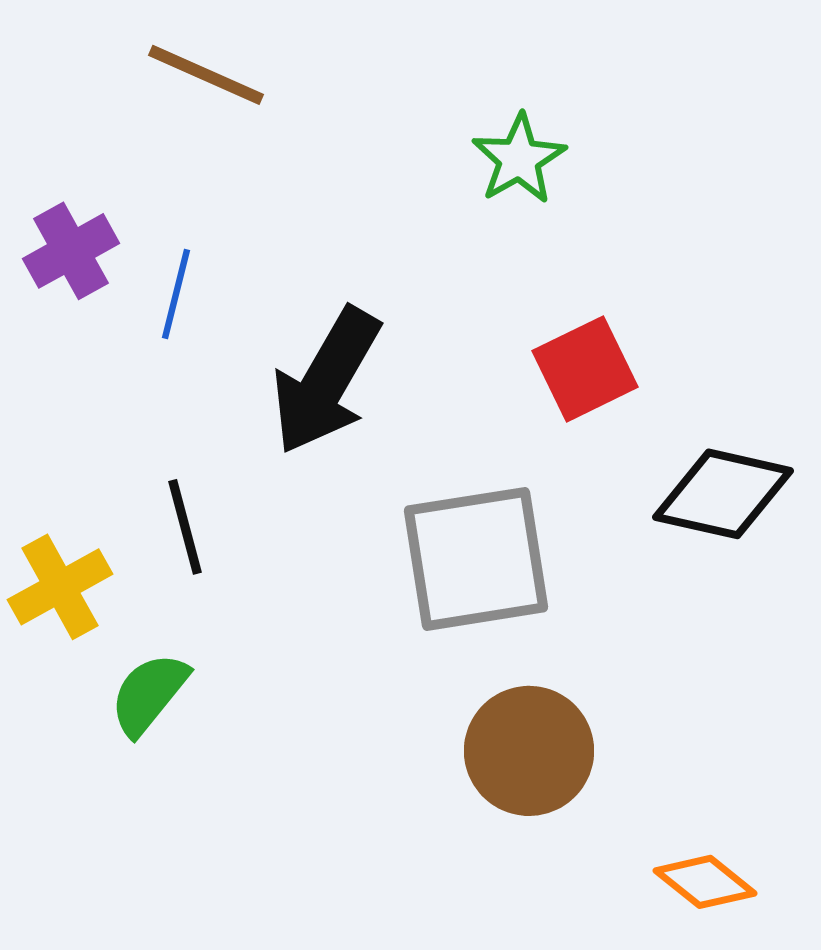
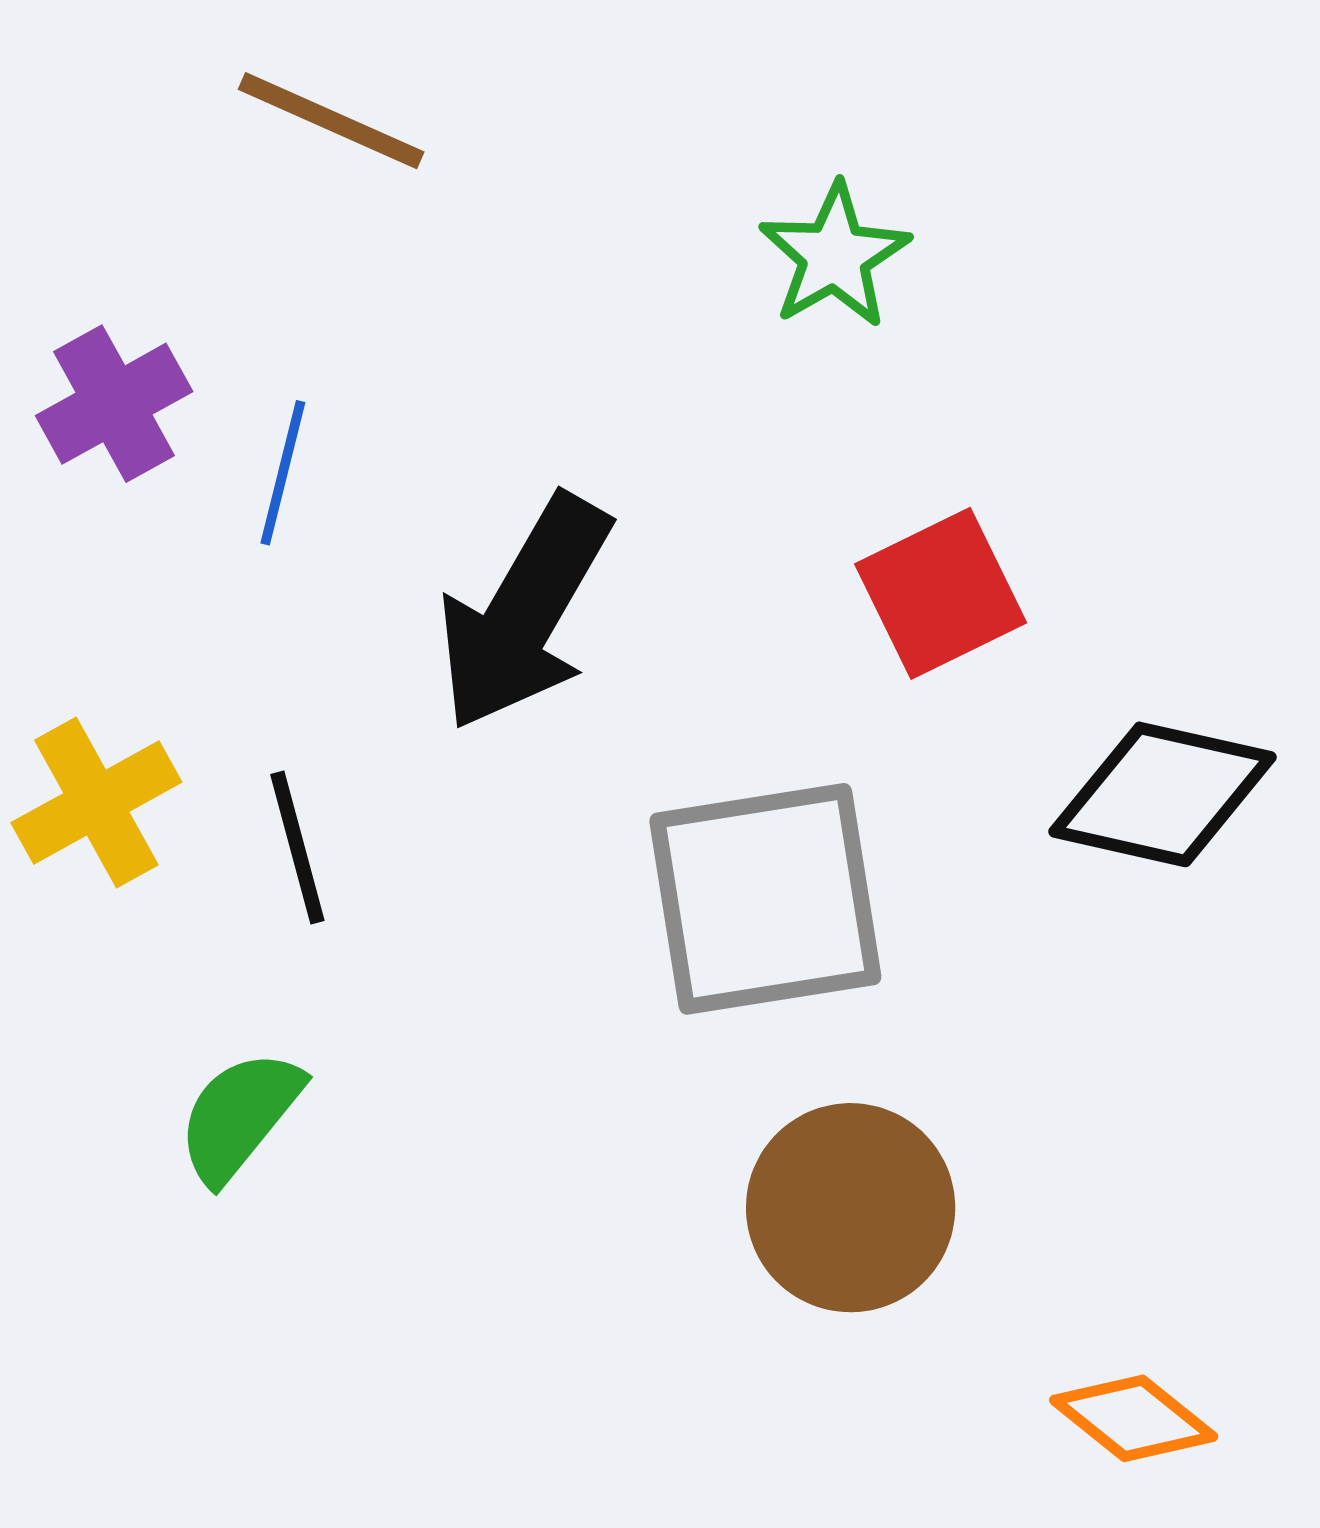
yellow cross: (60, 587) -> (96, 802), moved

